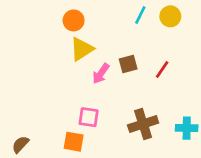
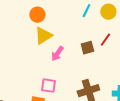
brown square: (128, 64) -> (87, 48), moved
red line: (162, 69) -> (105, 40), moved

